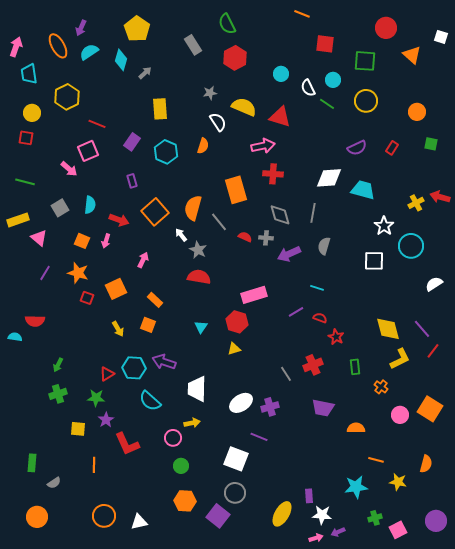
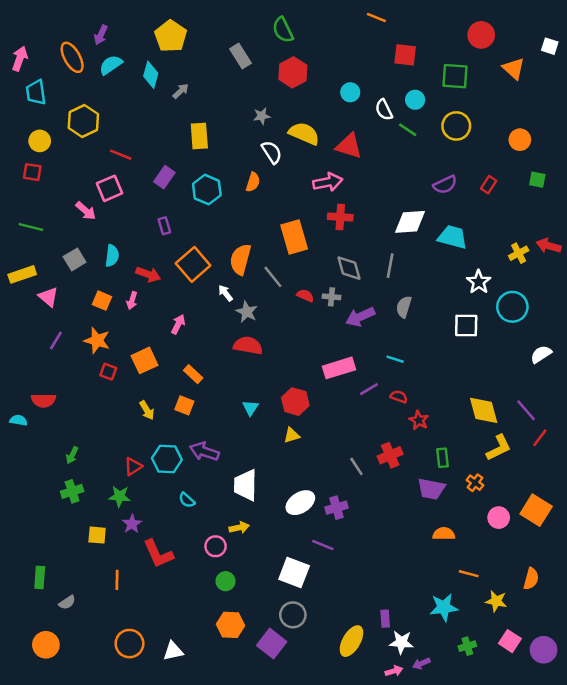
pink rectangle: (254, 295) -> (339, 368), moved
cyan semicircle: (150, 401) -> (187, 500), size x0.6
purple trapezoid: (323, 408) -> (431, 489), moved
pink square: (398, 530) -> (510, 641), moved, turned -30

